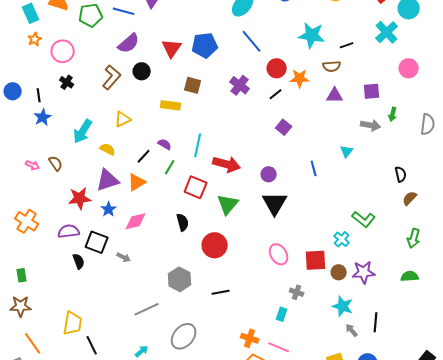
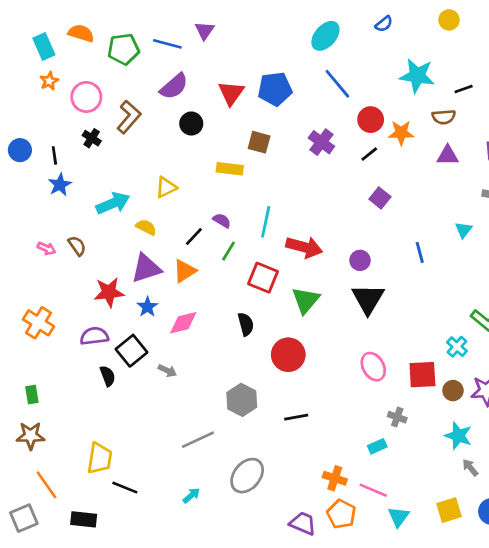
brown L-shape: (112, 77) -> (129, 117), moved
cyan arrow: (83, 131) -> (113, 203), turned -145
black square: (97, 242) -> (132, 351), turned 30
cyan rectangle: (282, 314) -> (377, 446), turned 48
black line: (92, 345) -> (125, 488), turned -42

